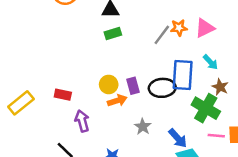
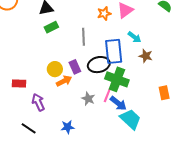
gray line: (162, 35) -> (83, 37), moved, turned -30
green cross: (206, 108) -> (117, 79), moved
pink line: (216, 136) -> (107, 95), moved, turned -64

